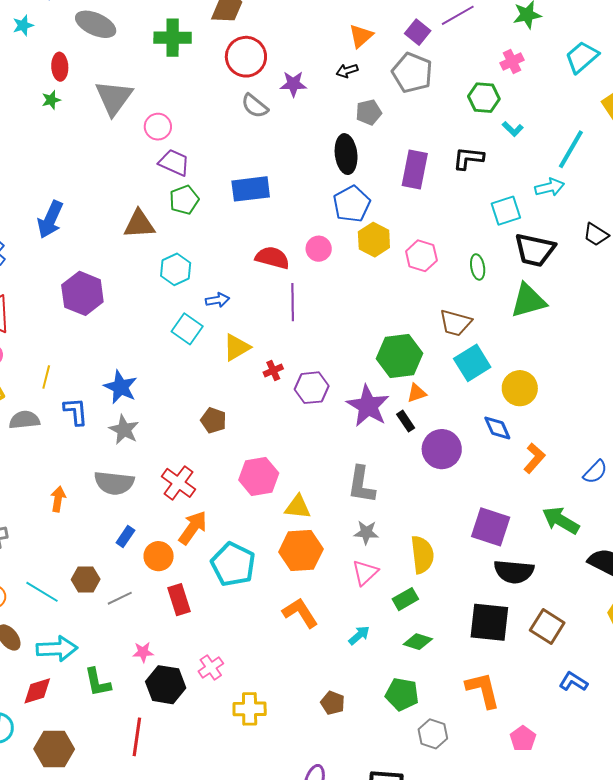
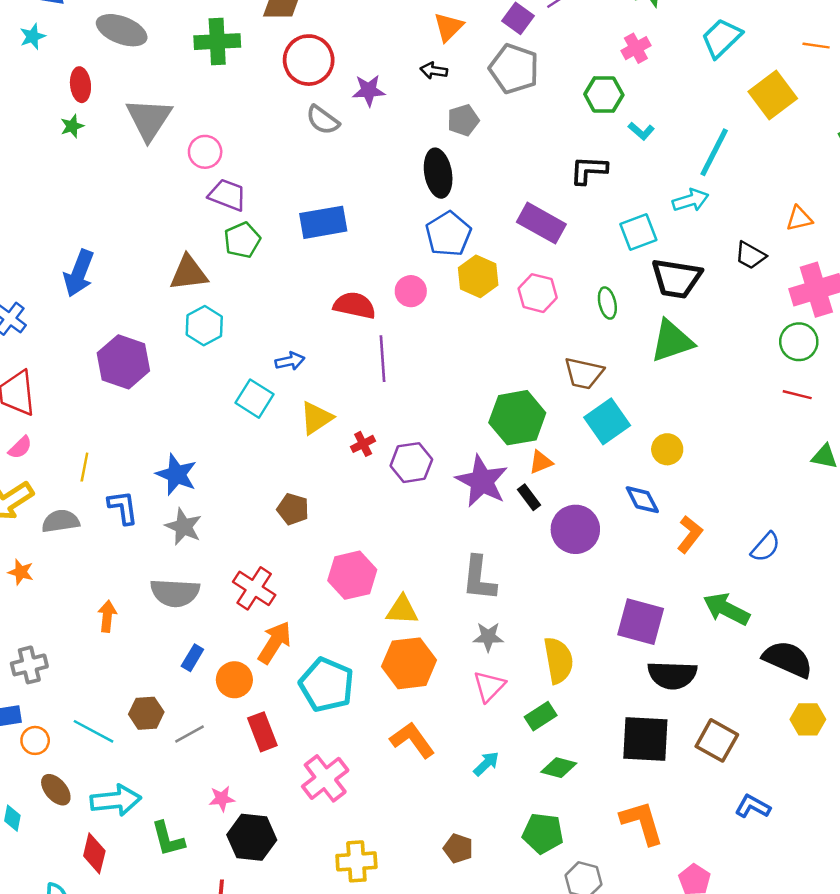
black arrow: (347, 71) -> (434, 71), turned 30
purple rectangle: (415, 170) -> (541, 223), moved, turned -69
cyan hexagon: (176, 269) -> (204, 326), moved
yellow circle: (520, 388) -> (667, 449), size x0.7
pink cross: (211, 667) -> (325, 778), moved, size x1.5
red diamond: (37, 691) -> (94, 853), turned -56

